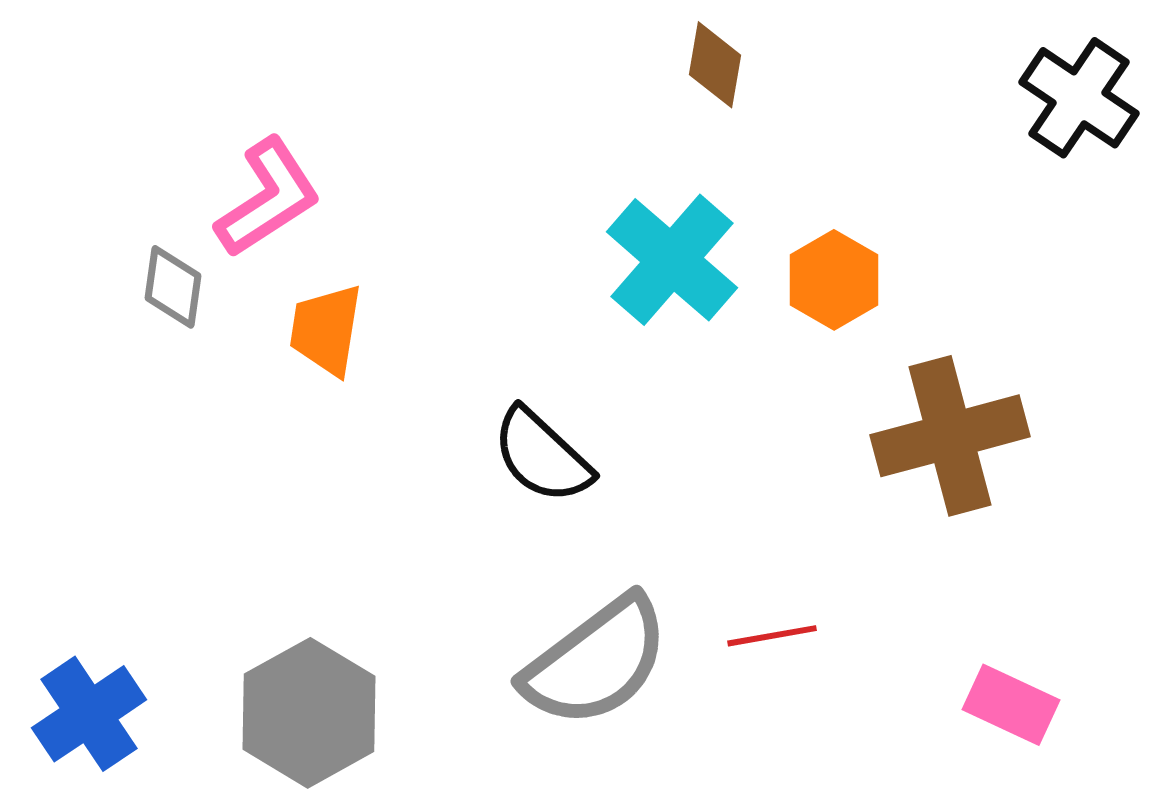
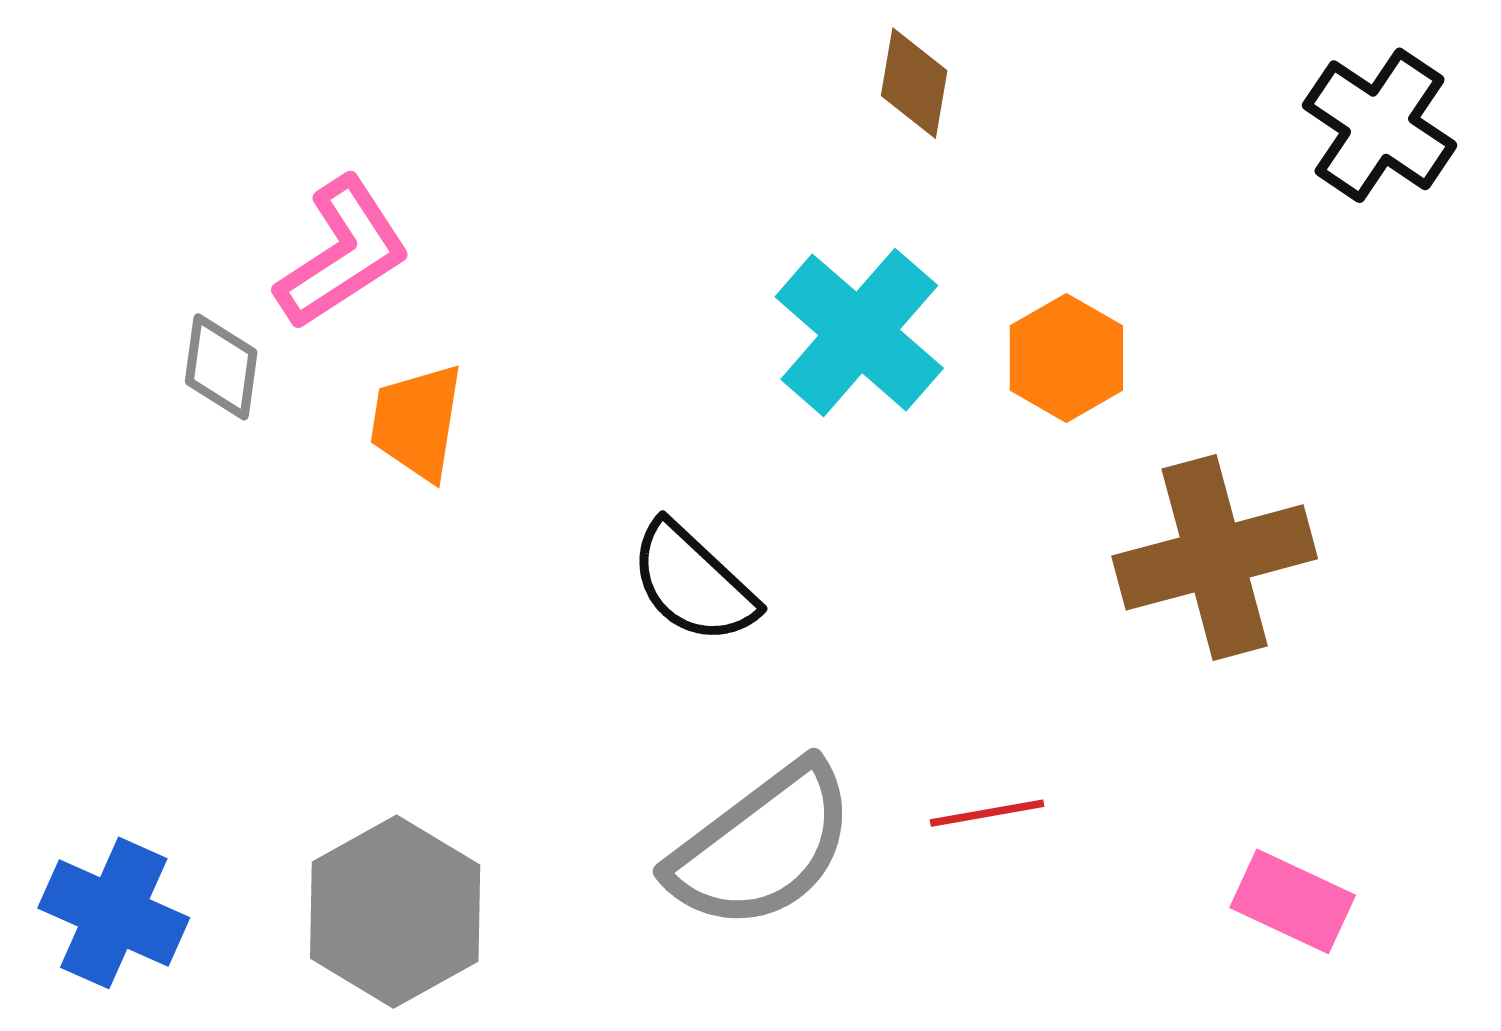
blue cross: (89, 714) -> (114, 913), turned -32

